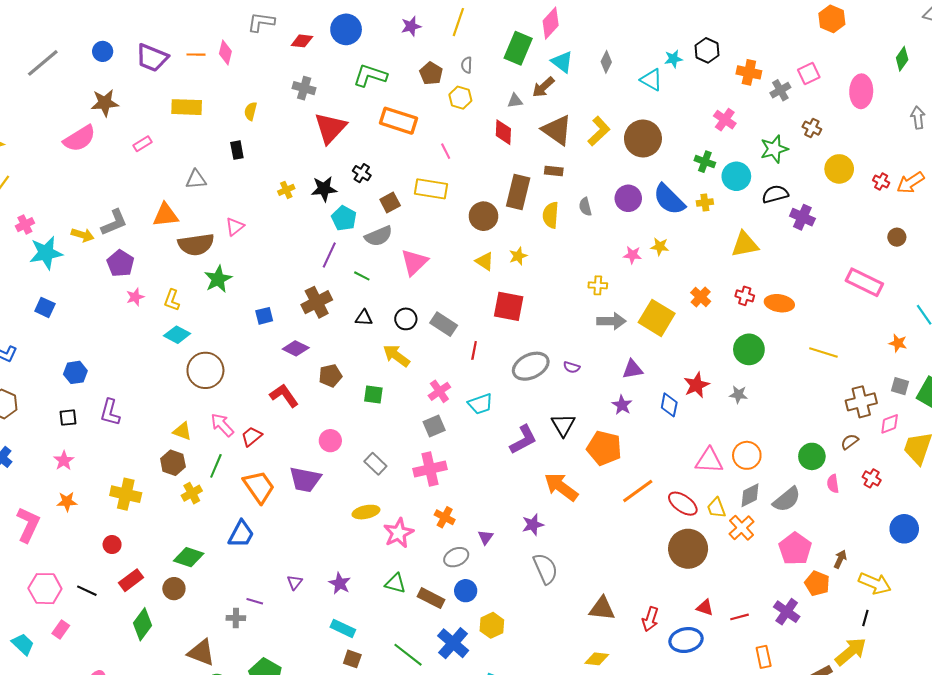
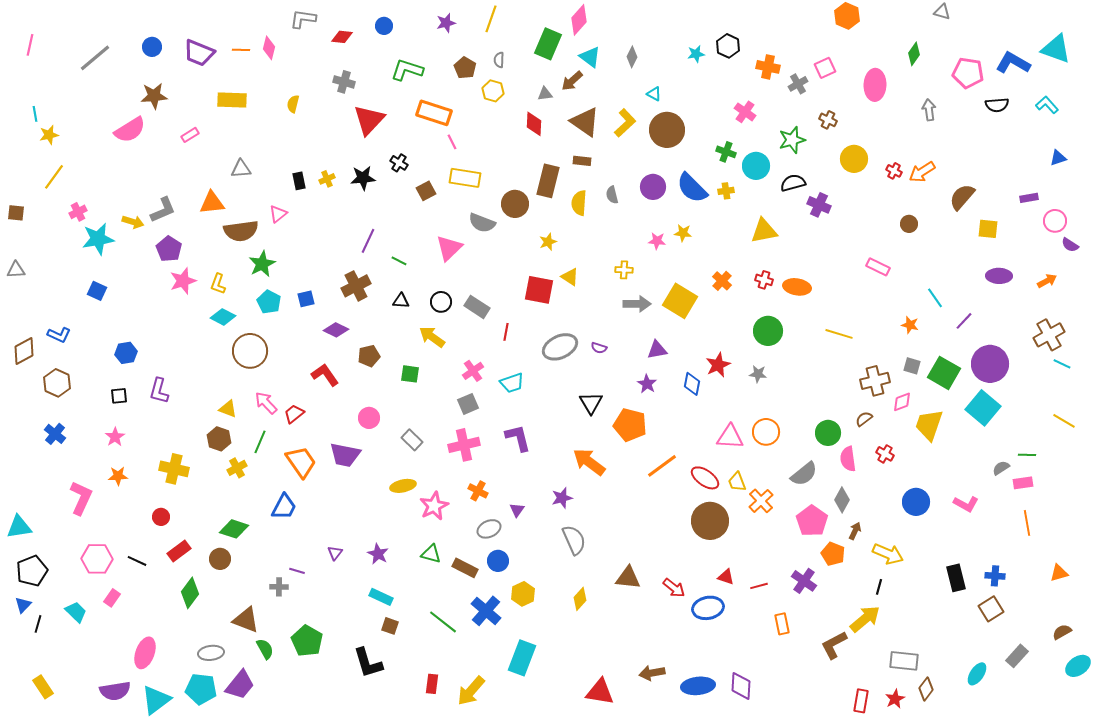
blue circle: (346, 29) -> (384, 26), size x0.6
cyan triangle: (651, 80) -> (654, 94), moved, size x0.7
black rectangle: (237, 150) -> (299, 181), moved
pink line: (446, 151) -> (452, 142), moved
cyan pentagon: (344, 218) -> (269, 302), moved
gray semicircle: (379, 236) -> (482, 223), moved, turned 44
yellow triangle: (485, 261) -> (570, 277), moved
pink rectangle: (864, 282) -> (878, 267), size x0.7
pink star: (135, 297) -> (183, 281), size x1.5
purple L-shape: (523, 440) -> (518, 438), moved, turned -76
pink semicircle: (833, 484) -> (848, 459), size x1.4
gray diamond: (750, 495) -> (842, 500), moved, turned -35
red arrow: (650, 619) -> (674, 588), turned -70
yellow diamond: (597, 659) -> (580, 599), moved, turned -55

